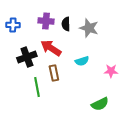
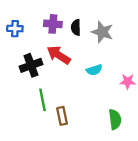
brown rectangle: (54, 73) -> (62, 116), moved
green semicircle: (100, 104) -> (115, 119), turned -72

